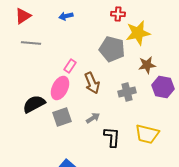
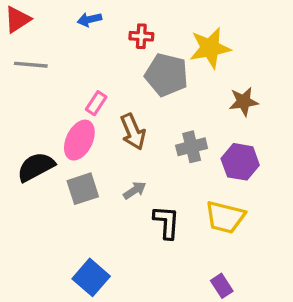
red cross: (118, 14) -> (141, 36), moved
brown star: (147, 65) -> (244, 102), moved
purple hexagon: (163, 87) -> (240, 162), moved

